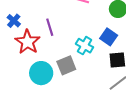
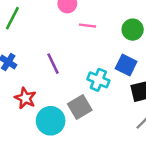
red star: (28, 42) -> (25, 98), moved, size x0.7

